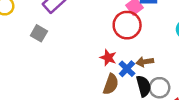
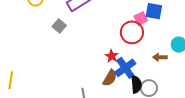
brown arrow: (145, 62) -> (160, 57), moved
blue cross: (127, 69) -> (125, 68), size x1.5

